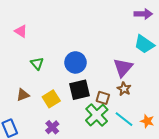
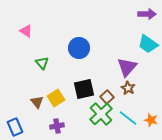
blue circle: (75, 62) -> (79, 48), moved
brown triangle: (23, 95) -> (37, 102), moved, turned -48
brown square: (103, 98) -> (107, 97), turned 32
purple cross: (52, 127) -> (57, 126), turned 32

